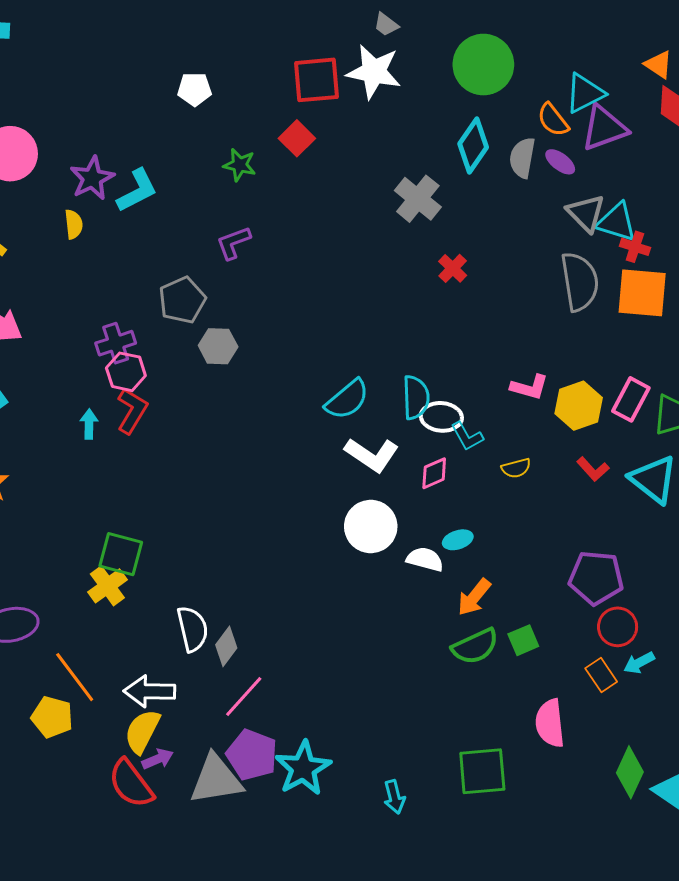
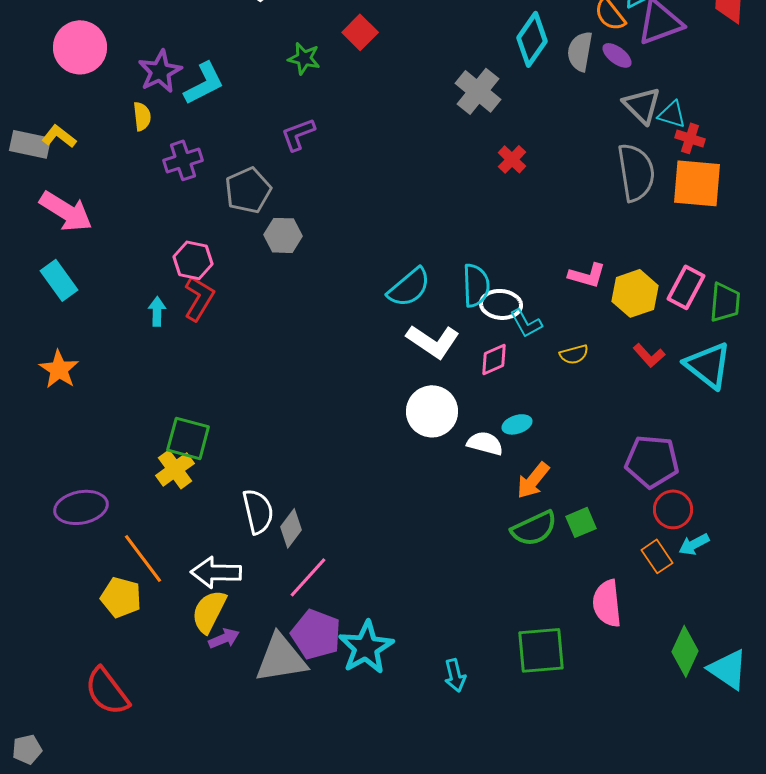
cyan triangle: (617, 222) -> (672, 114), size x0.7
purple cross: (116, 343) -> (183, 160), moved
red semicircle: (131, 784) -> (107, 691), moved

